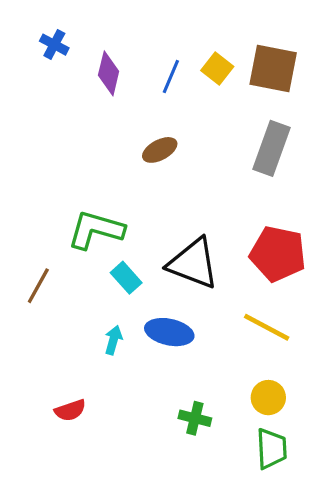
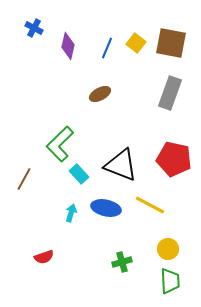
green L-shape: (96, 230) -> (60, 144), turned -60
yellow line: (267, 327) -> (150, 205), moved
green cross: (195, 418) -> (122, 262), turned -30

